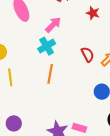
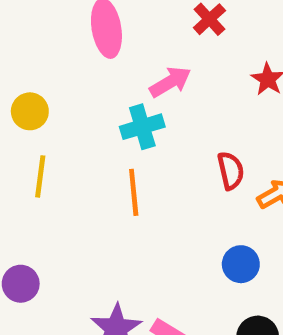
orange line: (50, 74) -> (134, 192), turned -30

